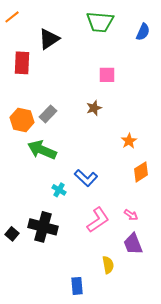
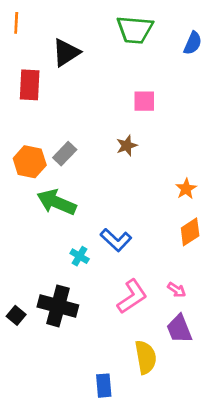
orange line: (12, 17) -> (16, 23), turned -49
orange star: (129, 141) -> (186, 189), moved
yellow semicircle: (108, 265) -> (146, 357), size x1.4

